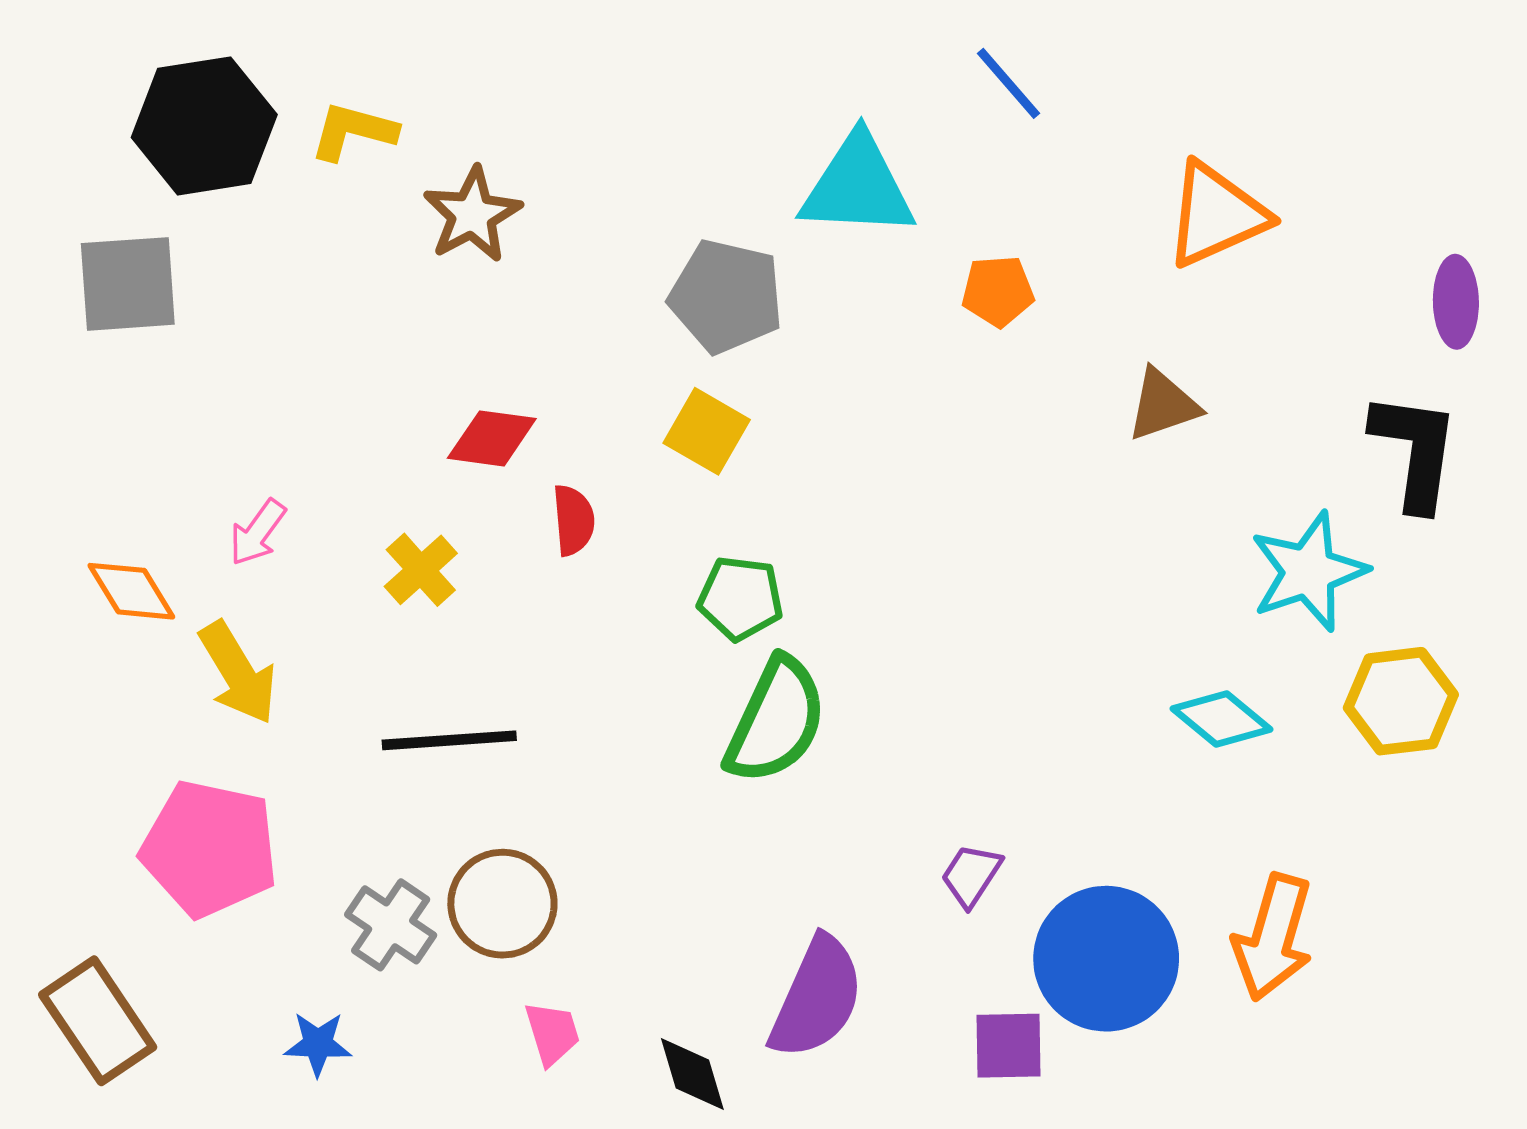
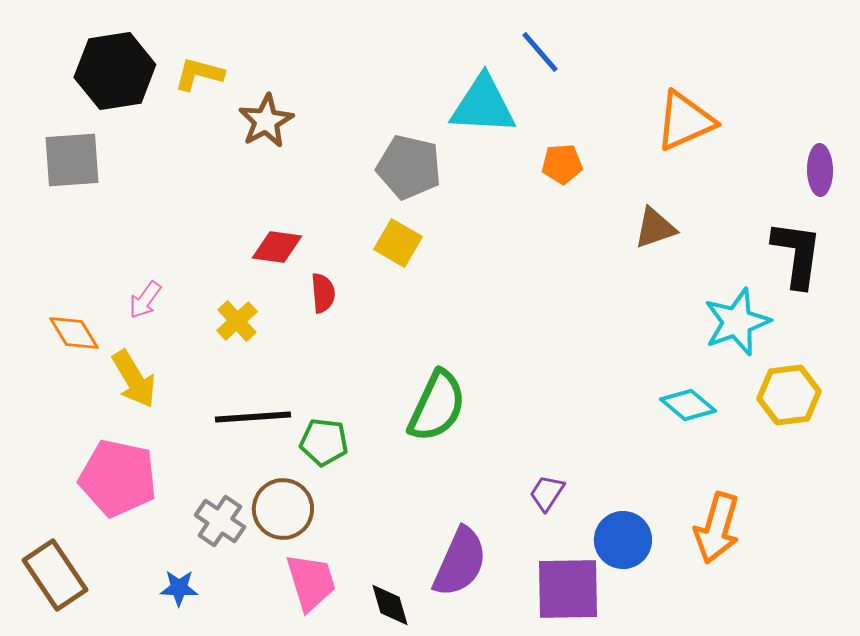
blue line: (1008, 83) -> (540, 52), moved
green pentagon: (740, 598) -> (324, 442), moved
blue circle: (1106, 959) -> (623, 540), size x0.7
pink trapezoid: (552, 1033) -> (311, 582), size x1.6
purple square: (1008, 1046) -> (568, 589), size x1.6

